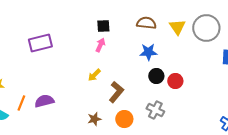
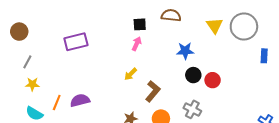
brown semicircle: (146, 23) -> (171, 15), moved

